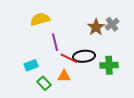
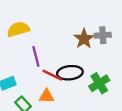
gray cross: (112, 24) -> (103, 35), turned 32
green cross: (109, 65) -> (99, 83), turned -30

